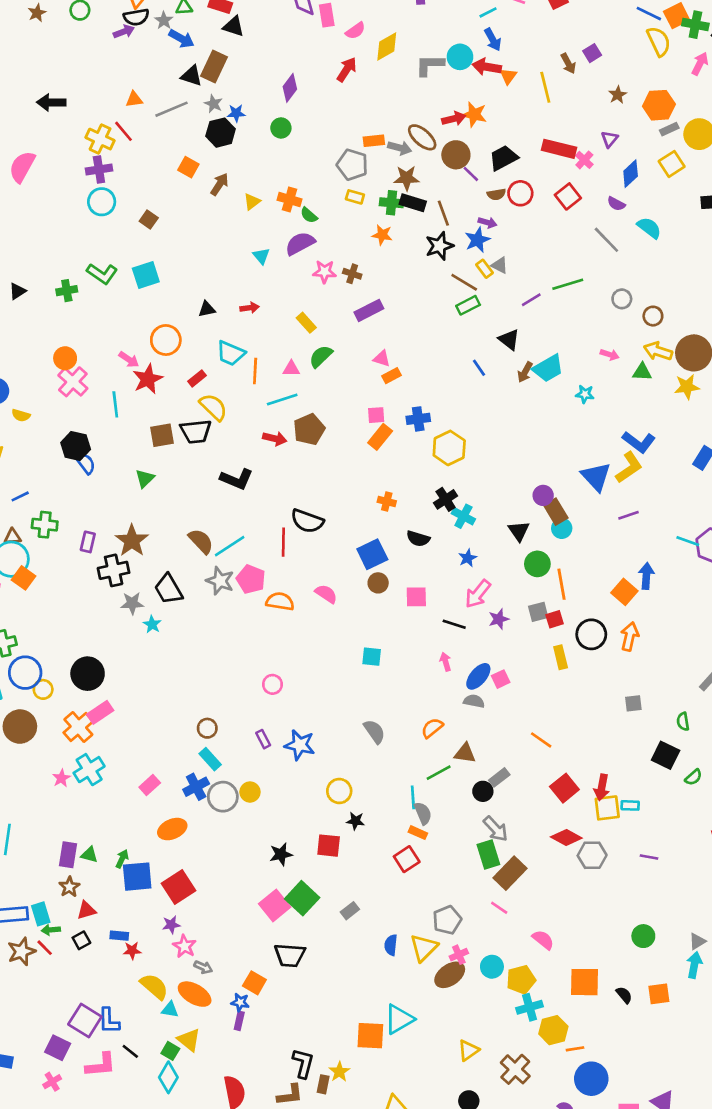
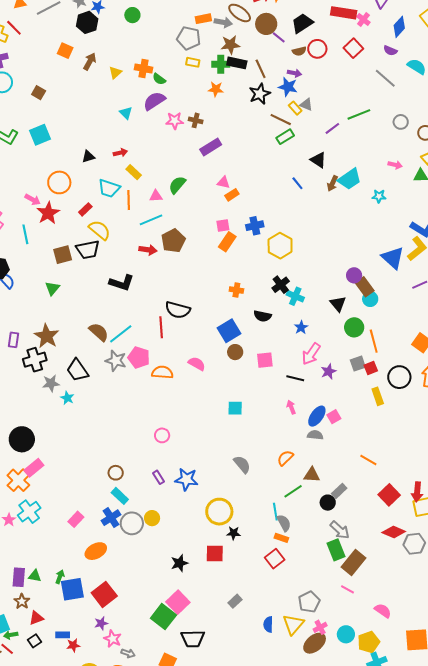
blue star: (477, 240) -> (288, 87), turned -30
yellow rectangle: (306, 323) -> (134, 172), moved
yellow circle: (339, 791) -> (219, 512), size x1.4
green square: (302, 898) -> (163, 617), moved

